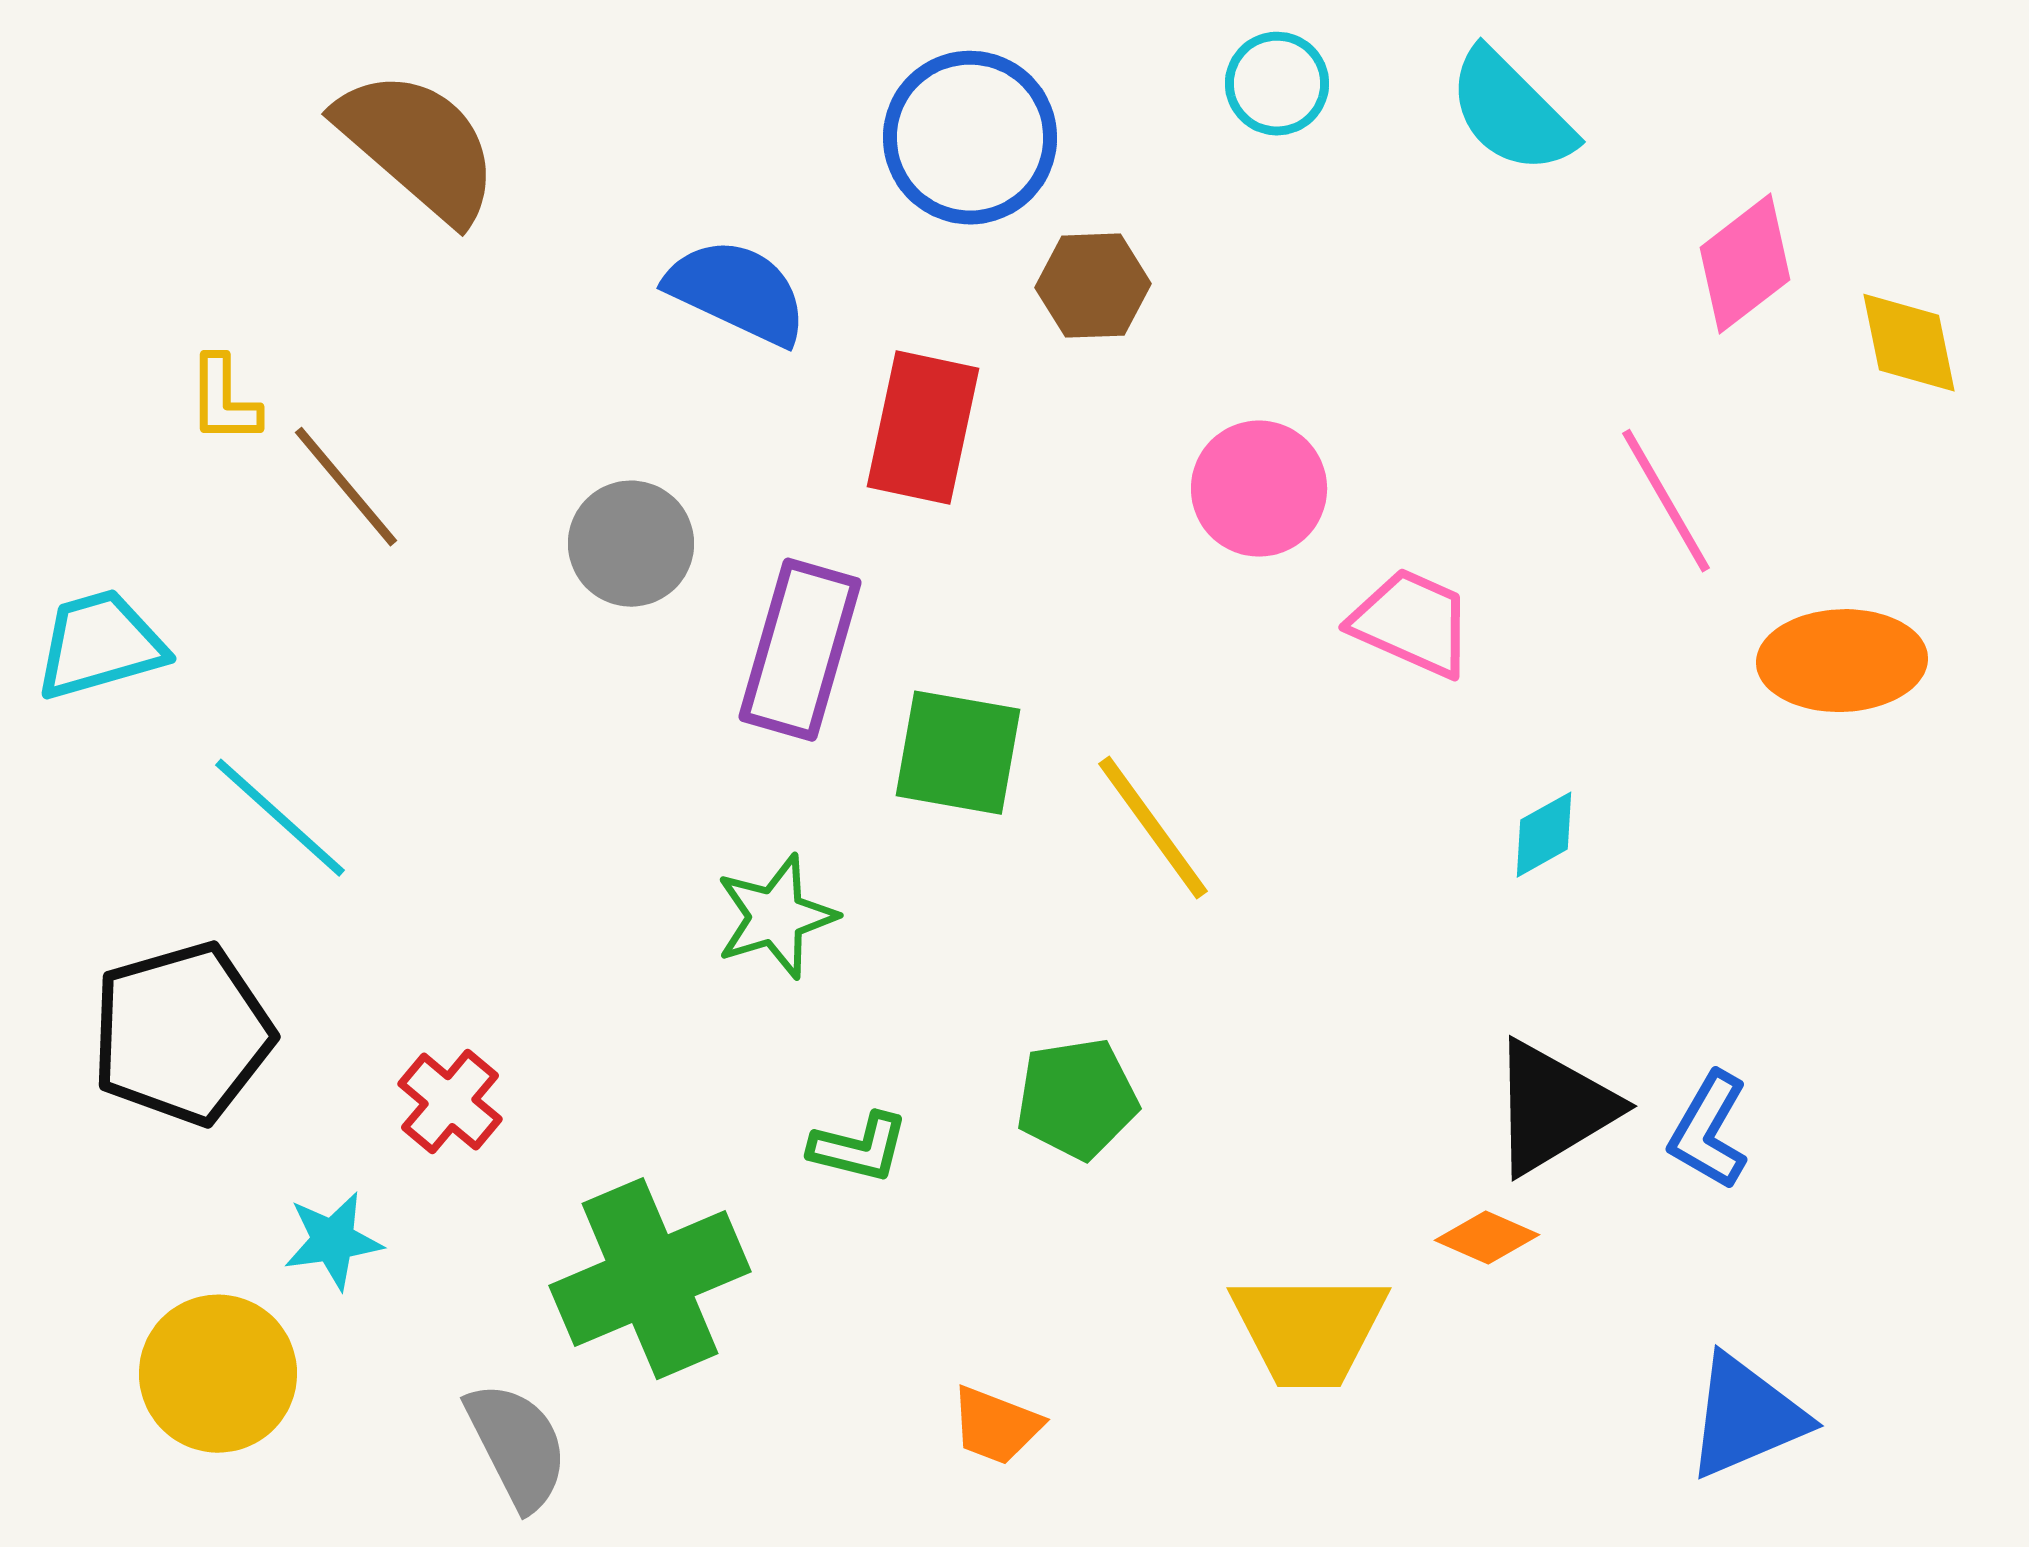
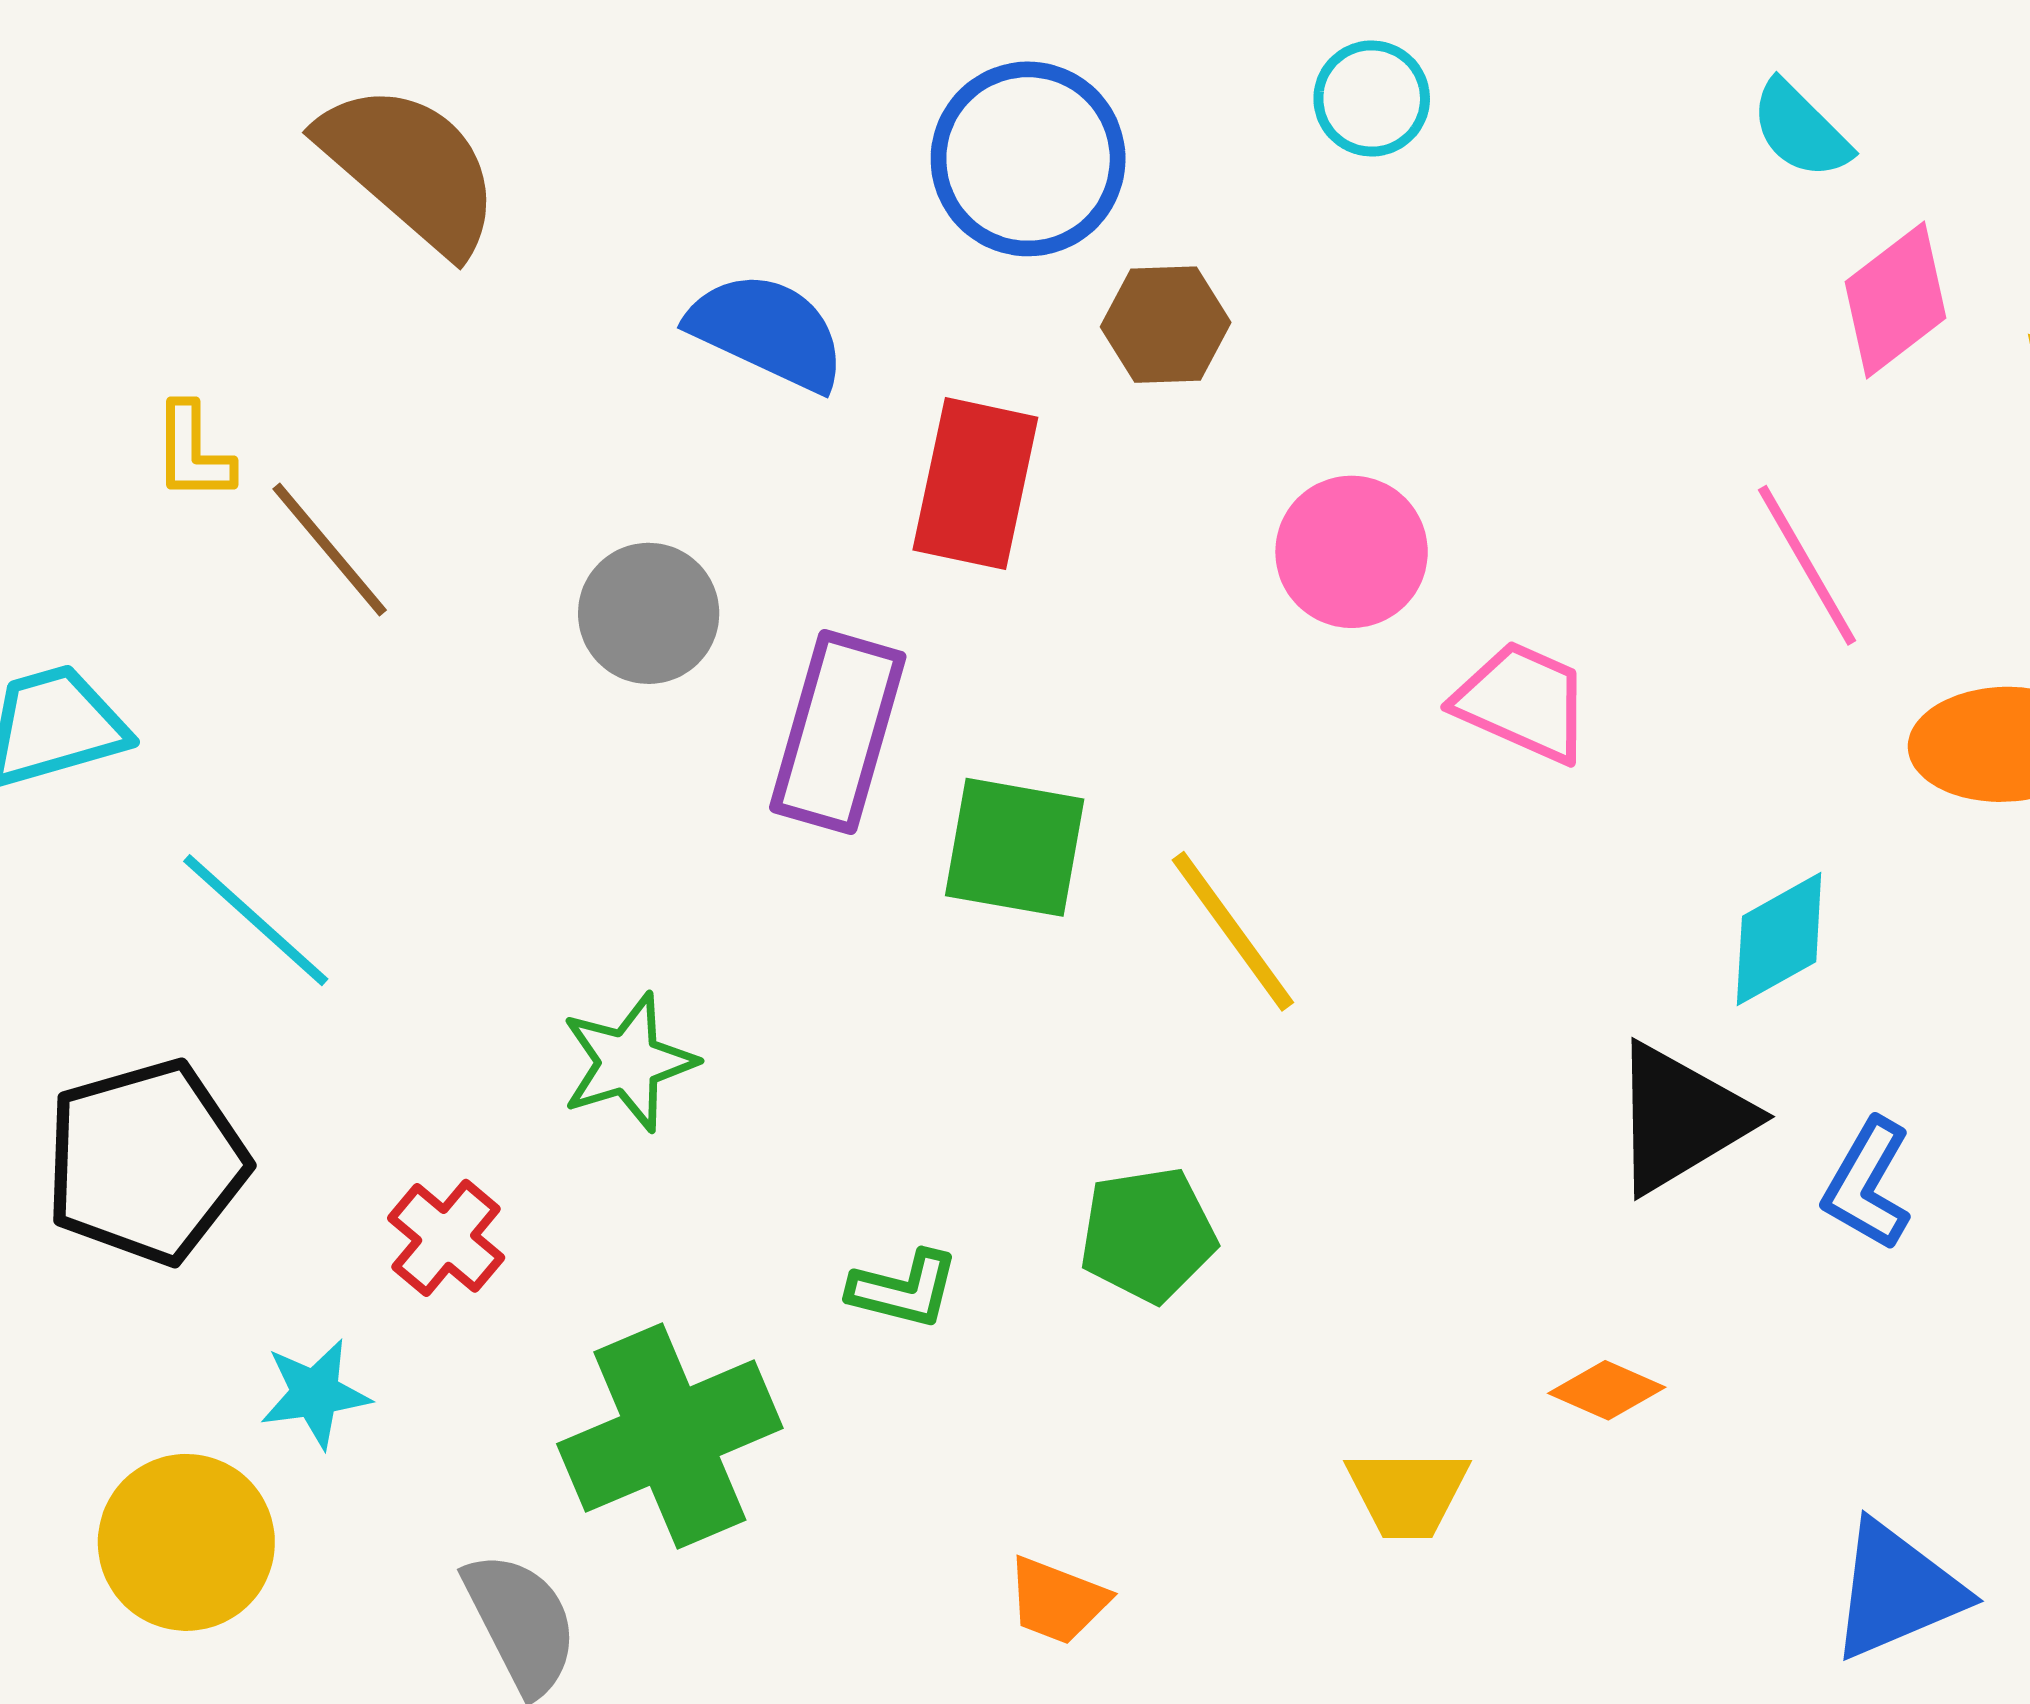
cyan semicircle: (1511, 112) -> (1800, 130), moved, size x0.7
cyan diamond: (1544, 835) -> (1779, 939), moved, size x1.4
green star: (776, 917) -> (628, 1062), moved
black triangle: (1553, 1108) -> (1681, 1118), moved
blue L-shape: (1709, 1131) -> (1868, 1184), moved
yellow trapezoid: (1309, 1330) -> (1407, 1493), size x0.7

